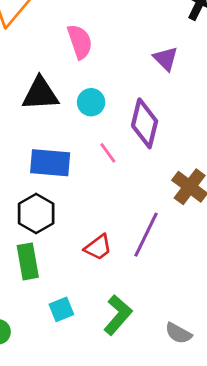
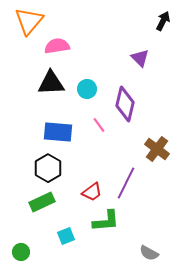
pink semicircle: (80, 42) -> (57, 46), moved, turned -80
green rectangle: (28, 261) -> (42, 202), turned 75
green L-shape: (118, 315) -> (106, 221), moved, turned 44

